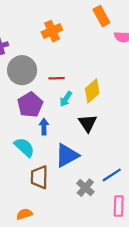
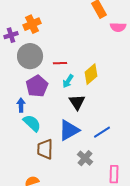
orange cross: (52, 31) -> (32, 24), moved
black triangle: (88, 123) -> (77, 102), moved
blue arrow: (44, 127) -> (21, 105), moved
blue line: (112, 175) -> (102, 132), moved

